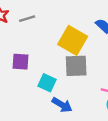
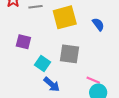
yellow square: (73, 40) -> (65, 17), moved, turned 35

